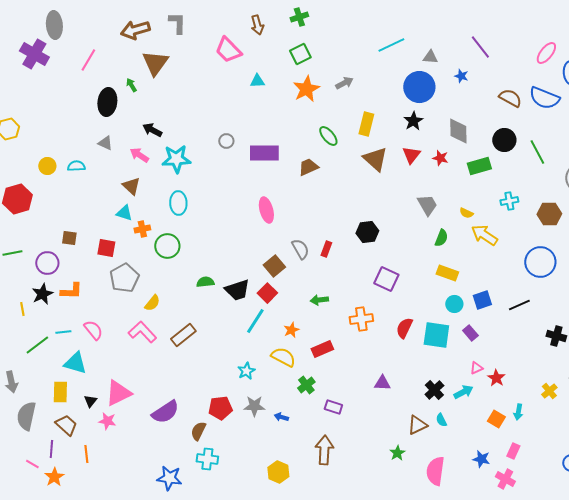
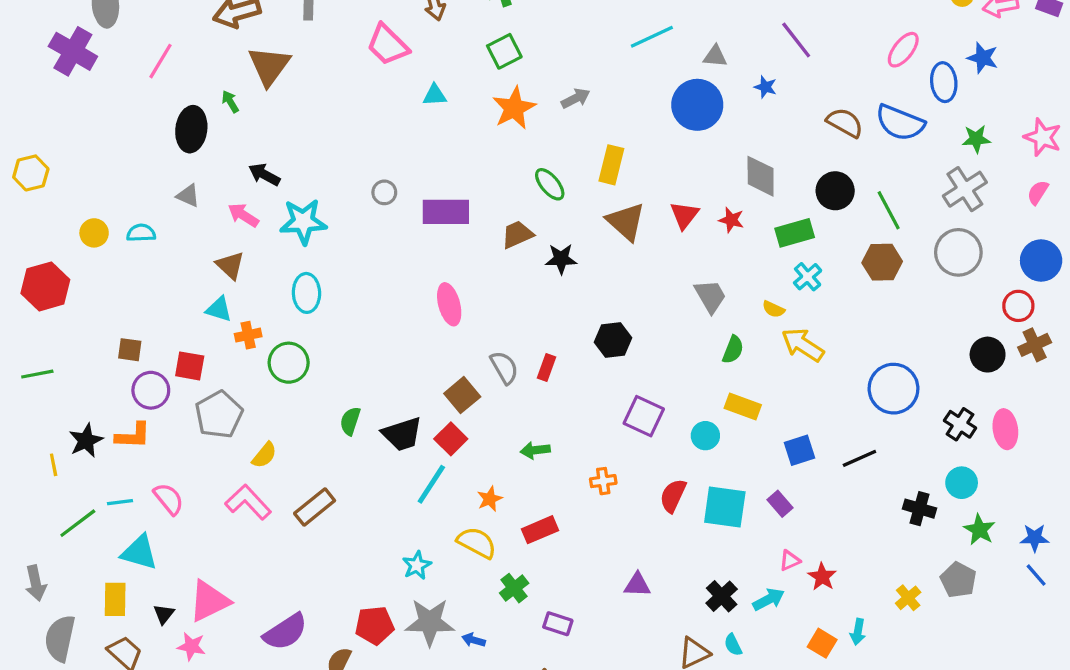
black star: (413, 121) -> (561, 259), moved, turned 30
cyan cross: (509, 201) -> (808, 277), moved, turned -30
brown hexagon: (549, 214) -> (882, 262), moved
purple circle: (47, 263) -> (151, 390), moved
green semicircle: (205, 282) -> (350, 421), turned -66
cyan circle: (454, 304) -> (705, 436), moved
orange cross: (361, 319) -> (603, 481), size x0.7
gray star: (254, 406) -> (430, 622), size x1.4

